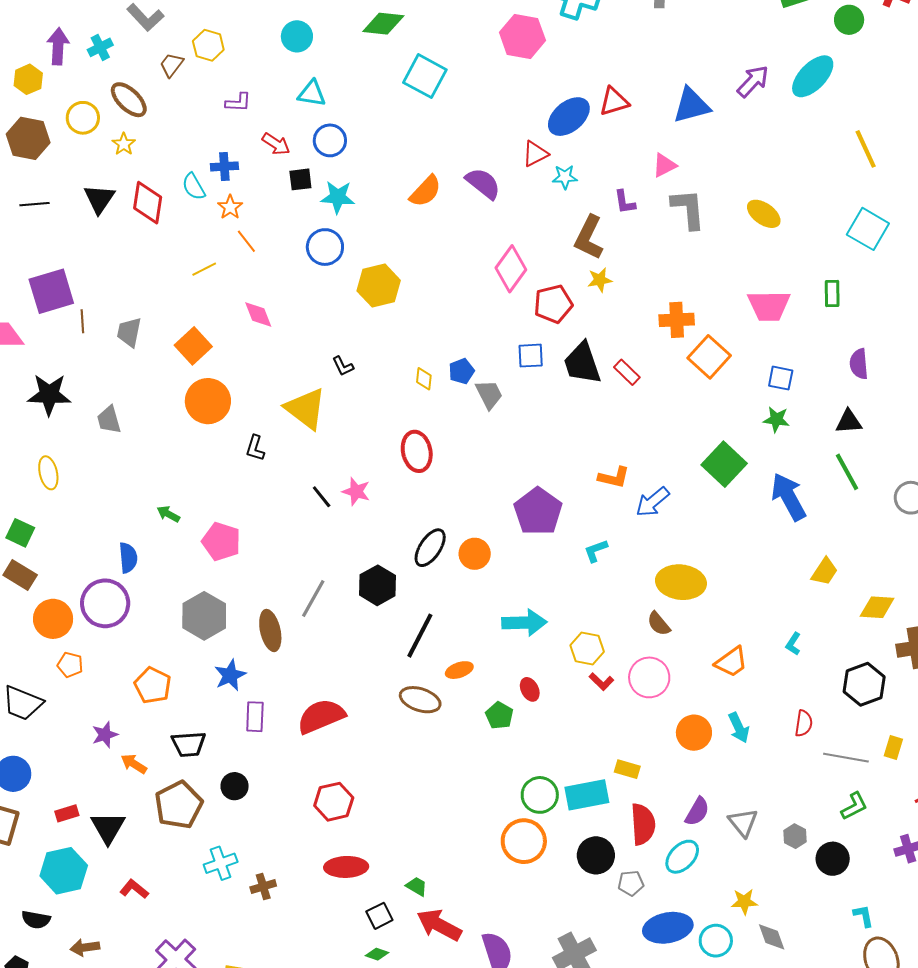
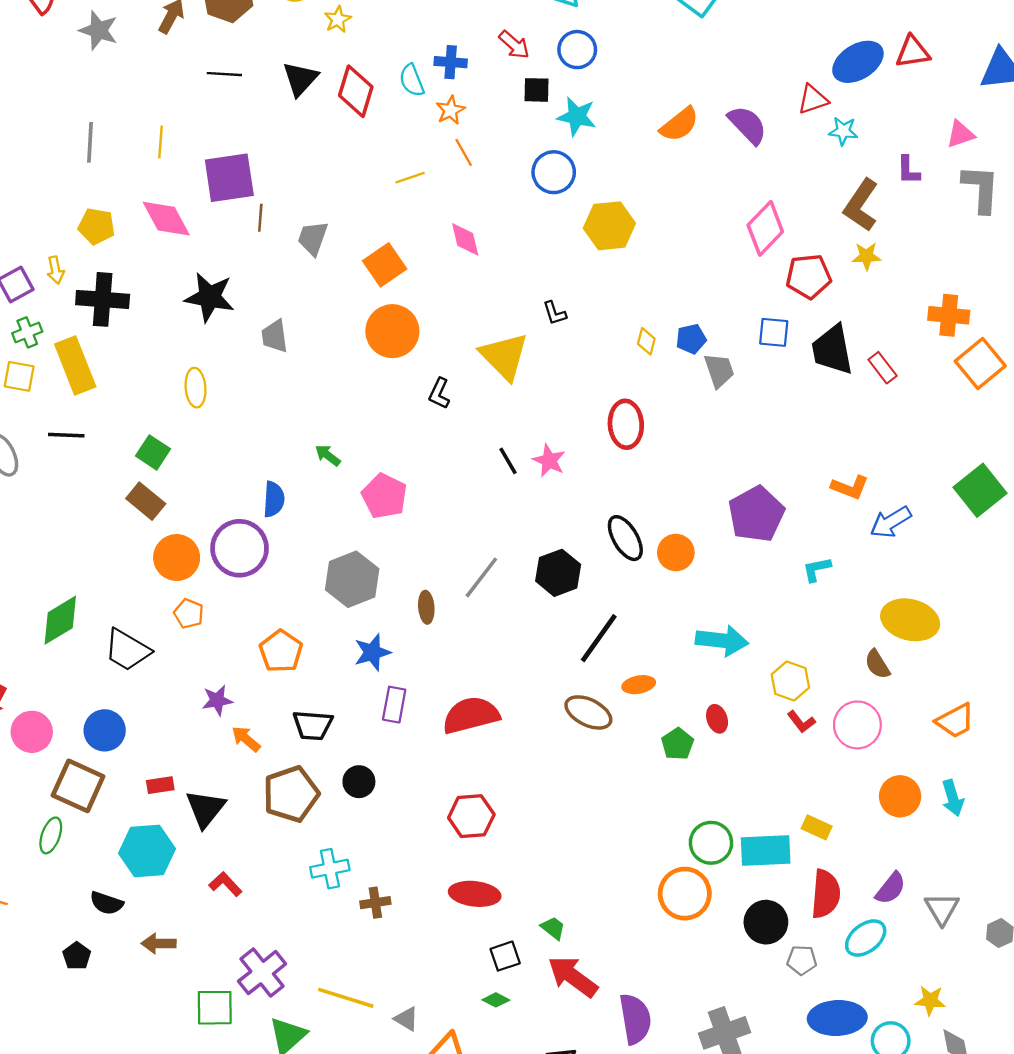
black ellipse: (430, 548) -> (625, 538), turned -72
brown ellipse: (270, 630) -> (426, 607), size x0.7

